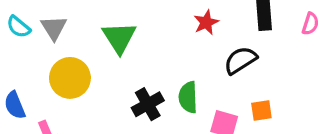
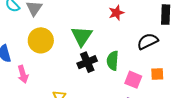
red star: (206, 22) -> (116, 13), moved
green triangle: (119, 38) -> (82, 36), moved

